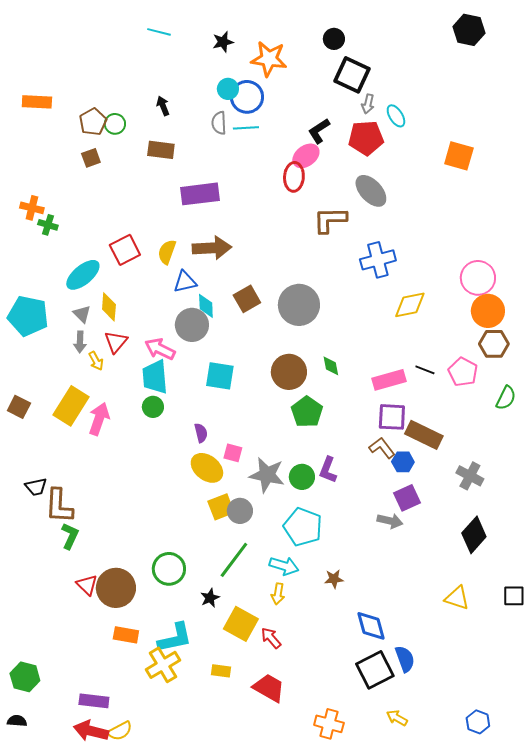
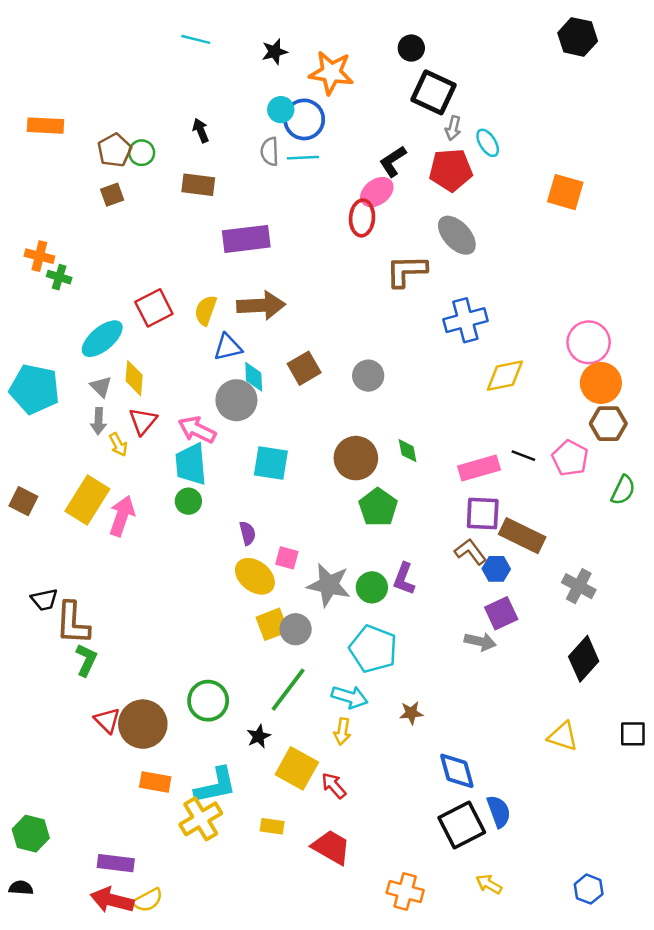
gray circle: (299, 305) -> (368, 376), size x0.6

